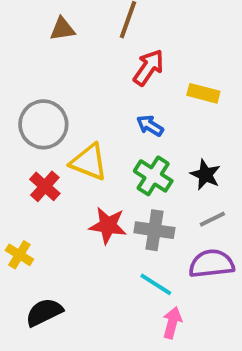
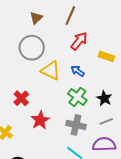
brown triangle: (62, 29) -> (36, 18), turned -40
gray circle: (43, 124) -> (32, 48), moved
yellow triangle: (89, 162) -> (51, 71), moved
red star: (108, 225) -> (40, 120), moved, turned 30

